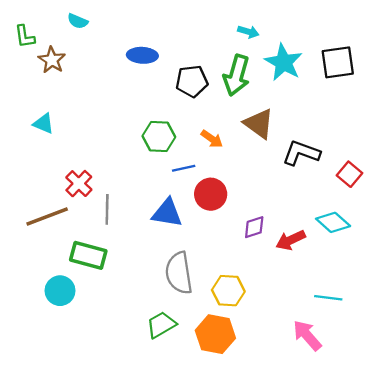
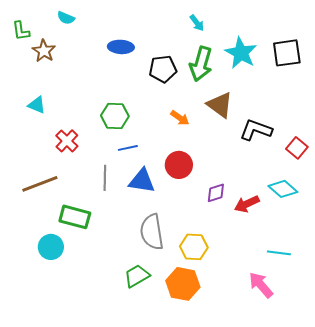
cyan arrow: (248, 32) -> (197, 23), moved, turned 36
green hexagon: (159, 137) -> (115, 116), moved
blue line: (184, 168) -> (128, 148), moved
red cross: (79, 184) -> (67, 141), moved
gray line: (107, 209) -> (105, 178), moved

